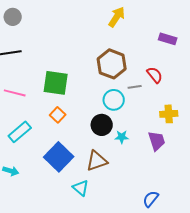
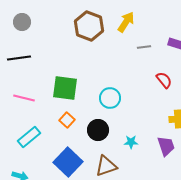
brown hexagon: (112, 64) -> (89, 26), moved
gray line: (135, 87) -> (144, 47), moved
cyan circle: (114, 100) -> (110, 98), moved
black circle: (102, 125) -> (98, 130), moved

